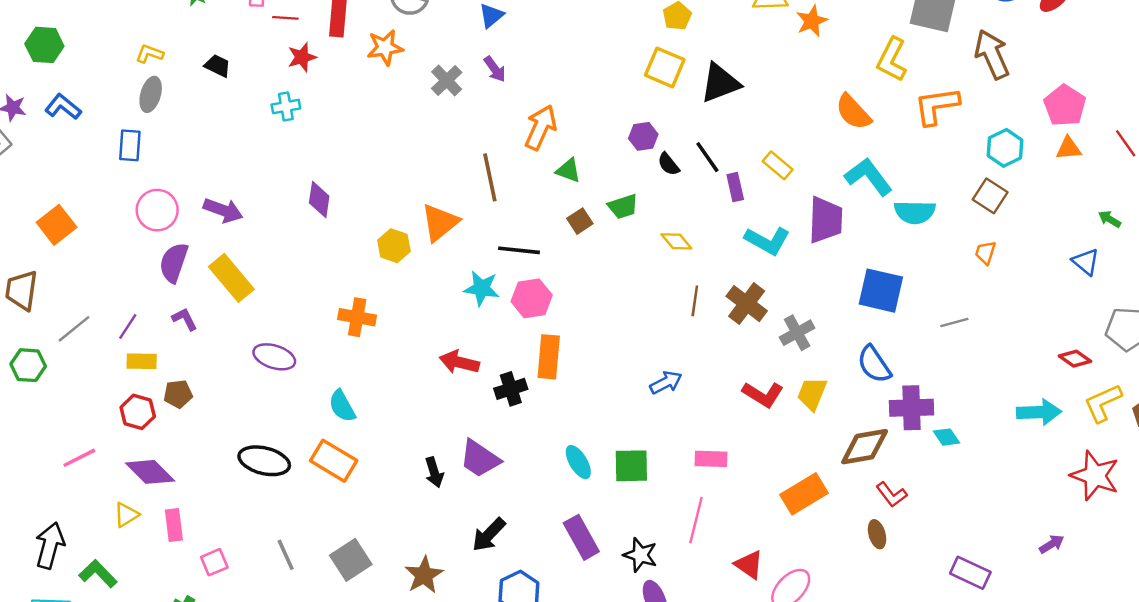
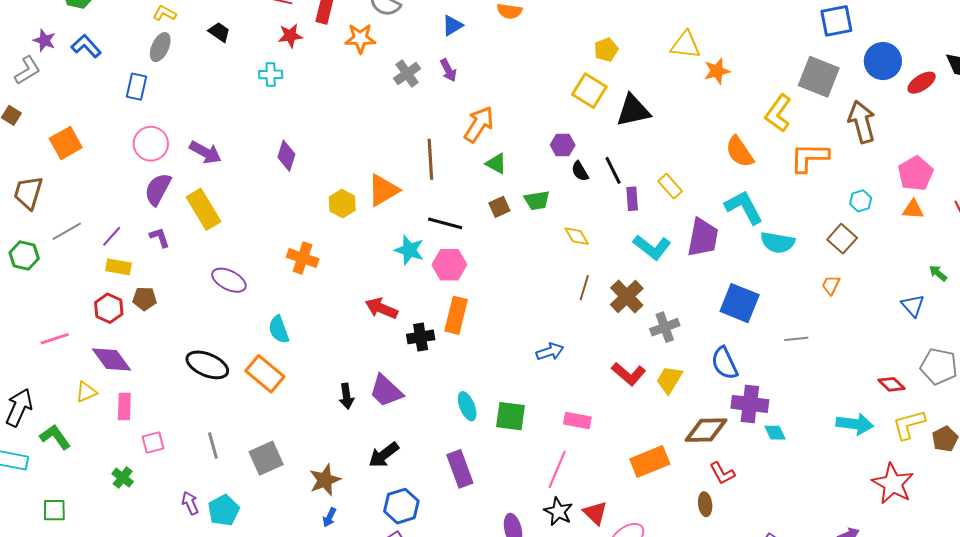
cyan hexagon: (1005, 148) -> (861, 201), size x0.7
black star: (640, 555) -> (558, 512), moved

